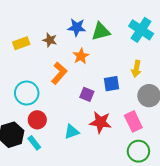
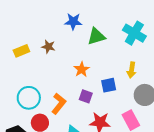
blue star: (77, 27) -> (73, 21), moved
orange star: (81, 56) -> (82, 69), moved
orange L-shape: (59, 73) -> (59, 104), moved

